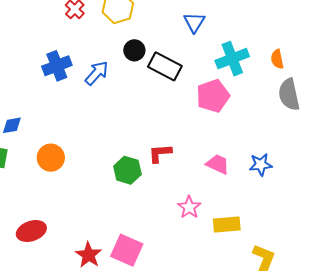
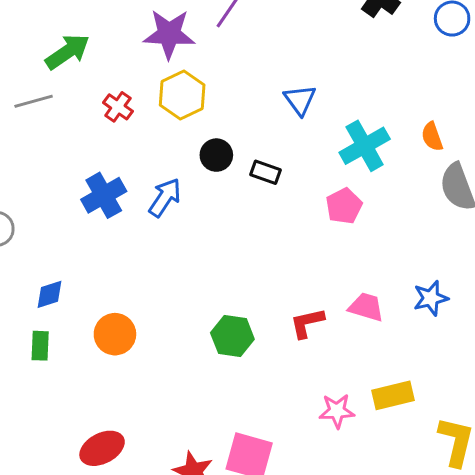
black rectangle: (165, 66) -> (266, 172), size x0.6
pink pentagon: (213, 96) -> (344, 206), size x0.7
red L-shape: (160, 153) -> (307, 323), moved
pink star: (189, 207) -> (337, 411), moved, turned -30

